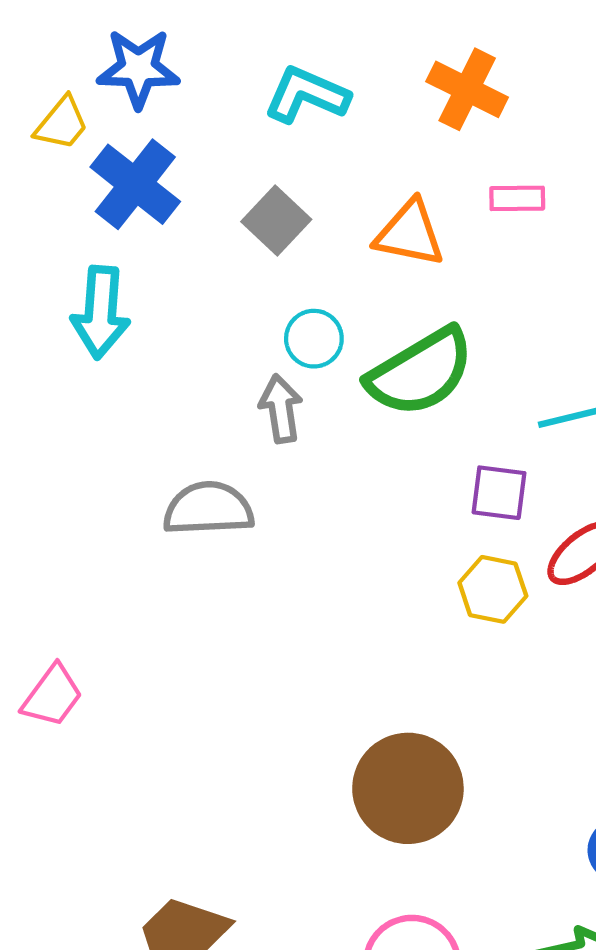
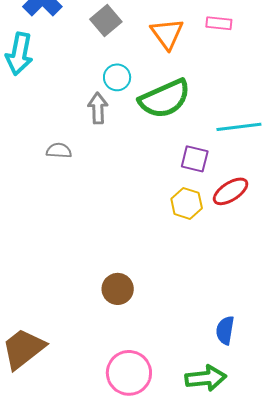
orange triangle: (410, 233) -> (167, 34), turned 36
gray semicircle: (208, 509) -> (59, 151), size x0.6
brown circle: (408, 788) -> (118, 289), moved, size x0.6

